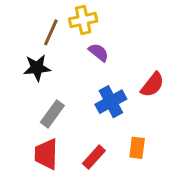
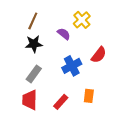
yellow cross: (83, 20) -> (82, 20), moved, turned -30
black star: (37, 68) -> (34, 44), moved

